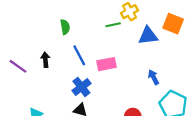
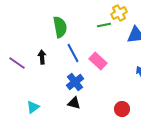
green semicircle: (65, 27) -> (60, 27), size x1.5
pink rectangle: (107, 64) -> (98, 61), turned 54

